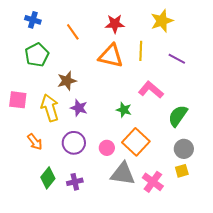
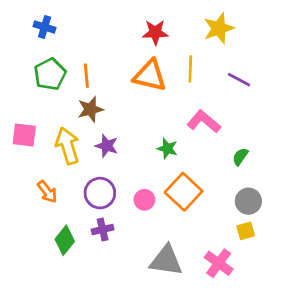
orange line: (73, 32) -> (86, 76), moved, turned 30
green semicircle: (178, 116) -> (240, 157), size x0.6
gray triangle: (123, 174) -> (166, 261), moved
purple cross: (75, 182) -> (103, 229), moved
pink cross: (153, 182) -> (219, 263), moved

